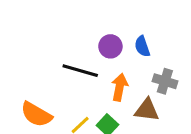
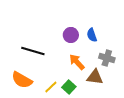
black line: (80, 71) -> (33, 51), moved
orange arrow: (120, 87) -> (77, 62), turned -54

